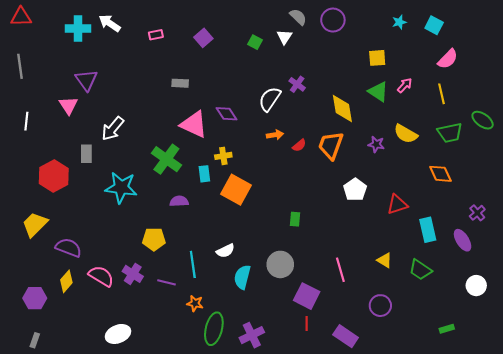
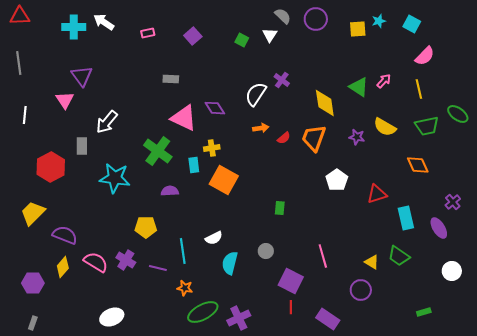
yellow square: (377, 58) -> (358, 29), moved
yellow triangle: (385, 260) -> (372, 262), moved
gray circle: (280, 264) -> (266, 251), size x0.6
green ellipse: (214, 329) -> (203, 312), turned 48

